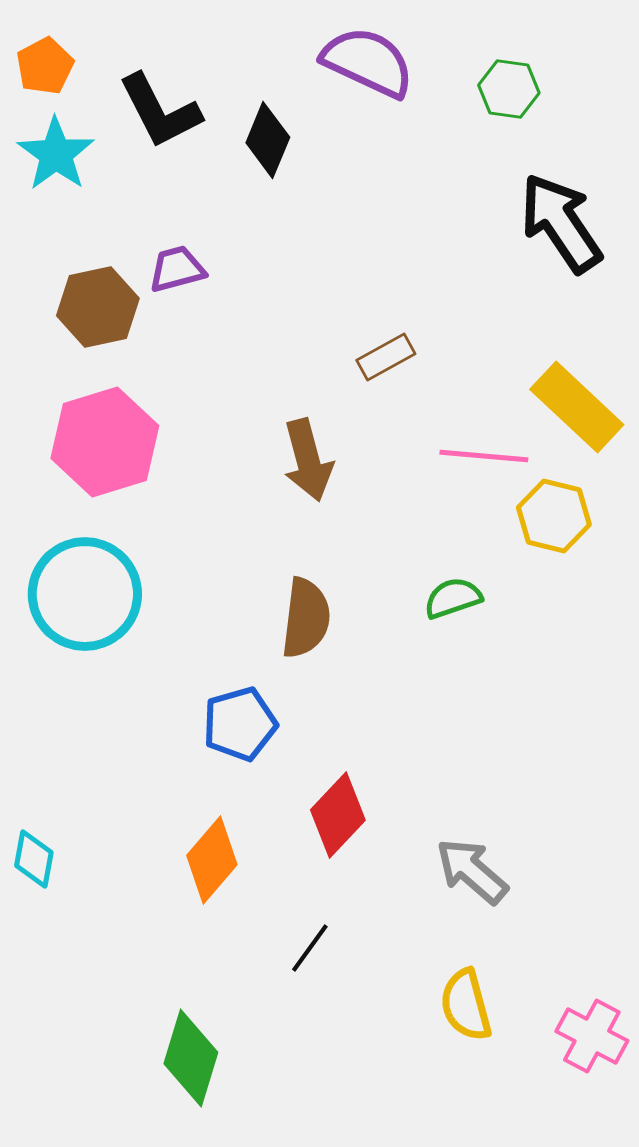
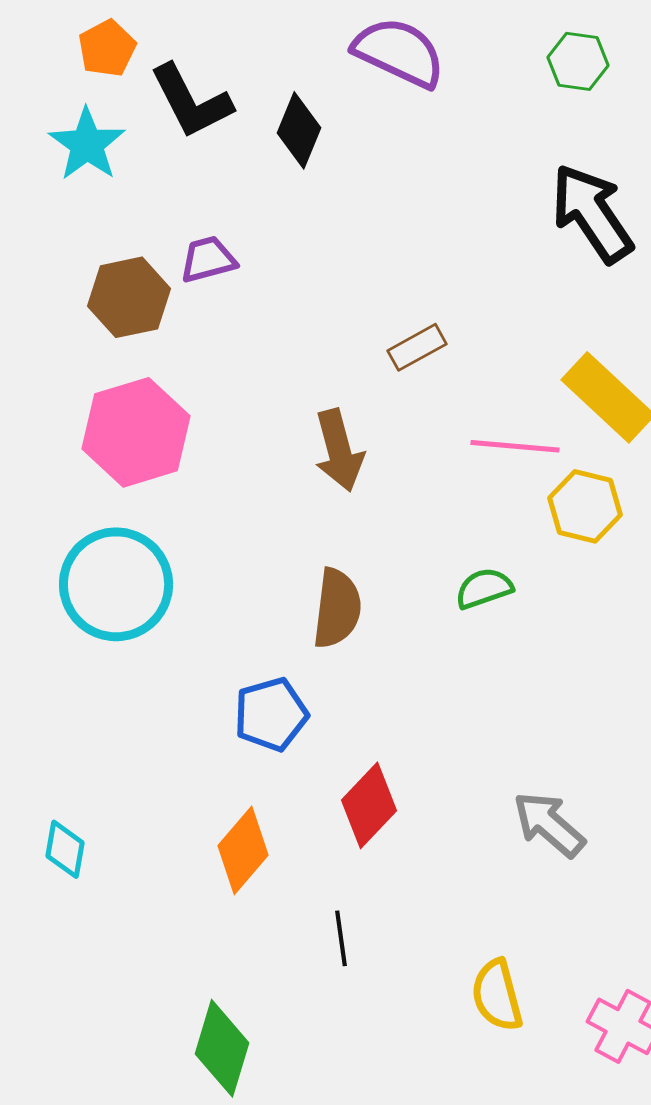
orange pentagon: (45, 66) -> (107, 48), moved
green hexagon: (509, 89) -> (578, 61), moved
gray arrow: (472, 871) -> (549, 824), moved
black line: (310, 948) -> (341, 938), turned -44

